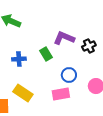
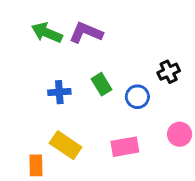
purple L-shape: (64, 38) -> (86, 33), moved
blue circle: (69, 75) -> (137, 97), moved

